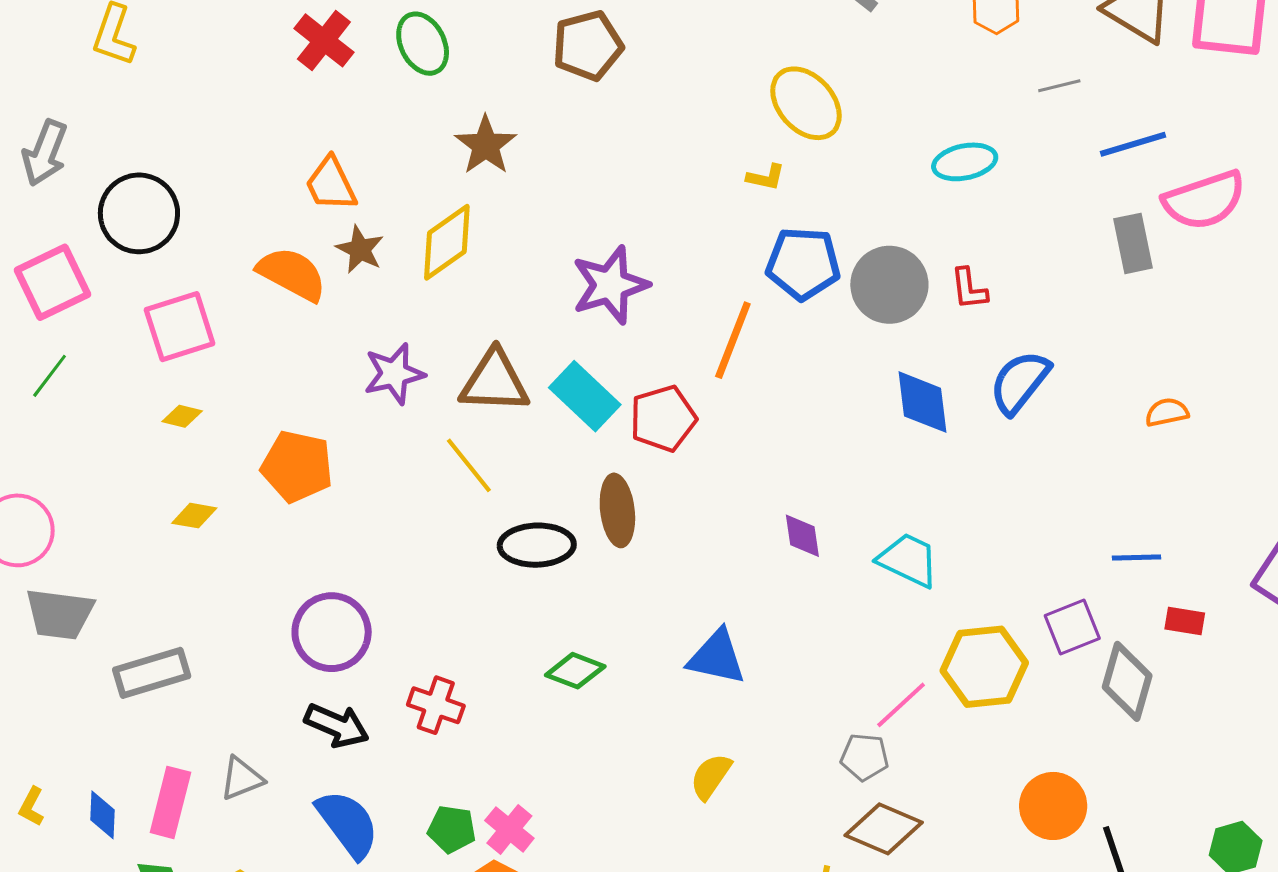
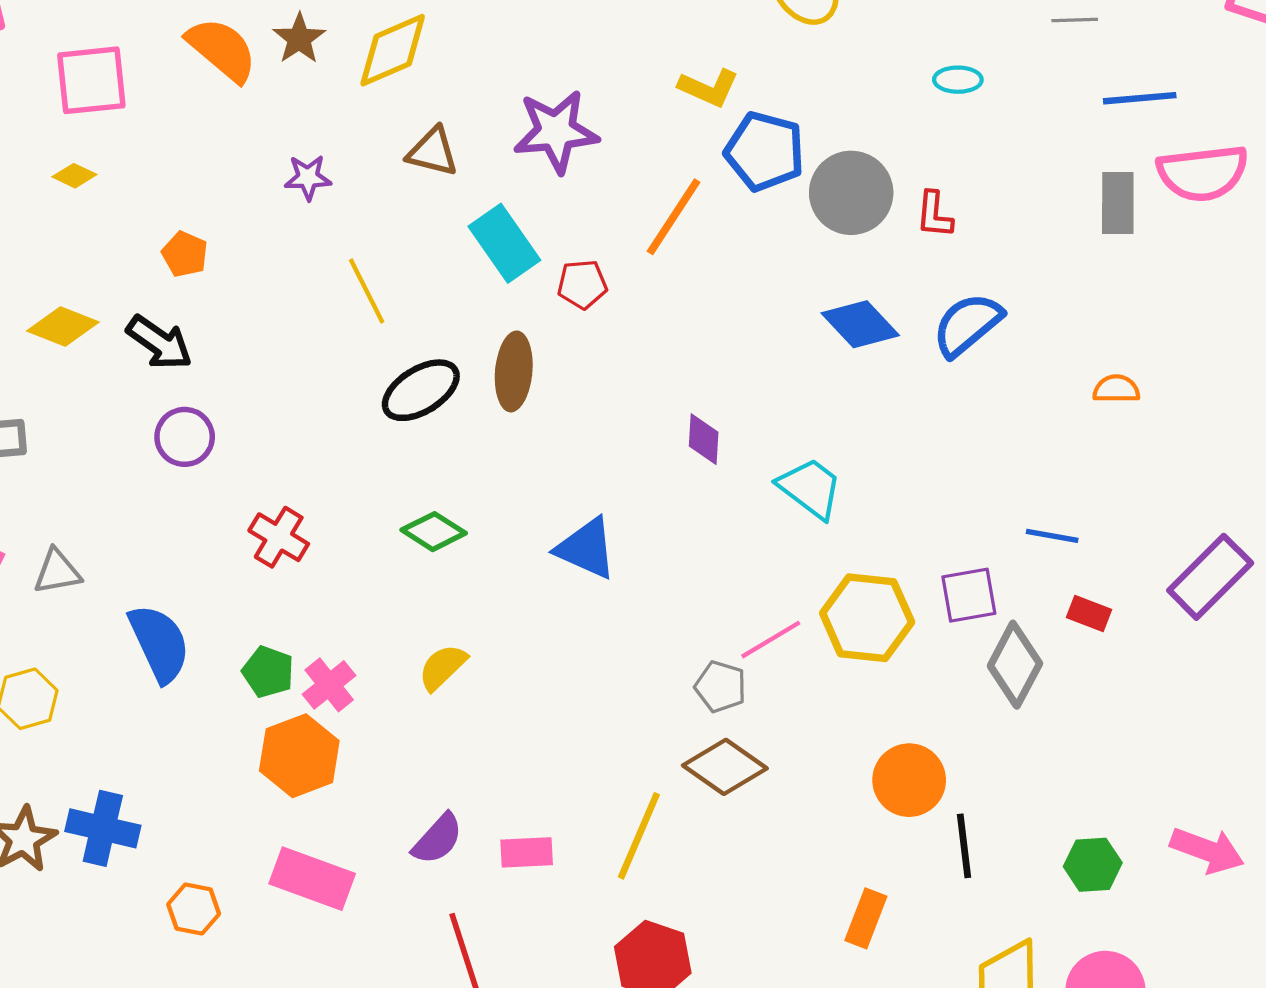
cyan ellipse: (965, 162) -> (958, 80), size x0.7
yellow L-shape: (766, 177) -> (709, 88), moved, size x1.4
purple star: (394, 374) -> (308, 177), size x0.7
brown triangle: (495, 382) -> (433, 152), moved, size x0.7
blue diamond: (923, 402) -> (860, 324), turned -48
red pentagon: (663, 419) -> (582, 284), size x0.7
orange pentagon: (297, 466) -> (185, 254), size x0.6
yellow diamond: (194, 516) -> (63, 326), moved, size x1.4
black ellipse: (537, 545) -> (421, 390), turned -42
purple circle: (332, 632) -> (185, 437), size x0.7
black arrow: (337, 725) -> (159, 343), moved
yellow semicircle: (711, 776) -> (443, 667), moved

